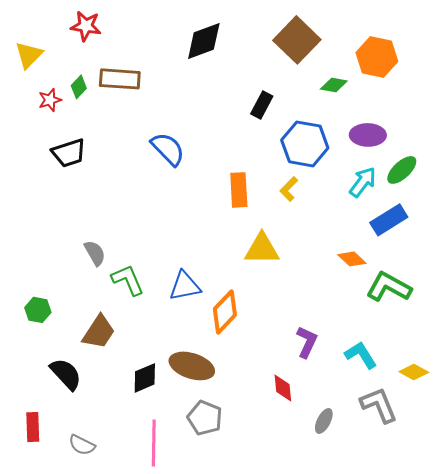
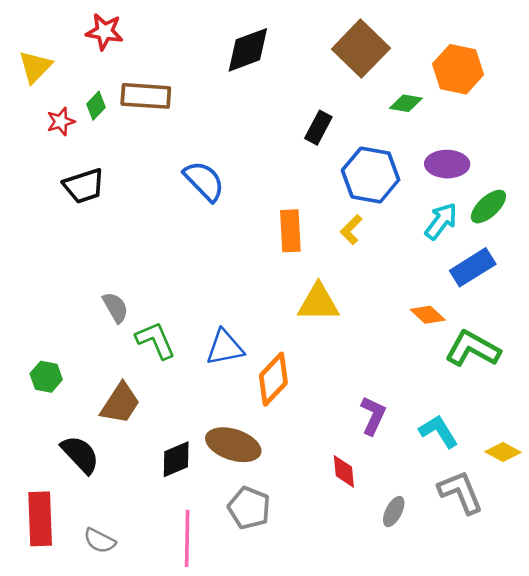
red rectangle: (33, 427) -> (40, 519), size x1.5

